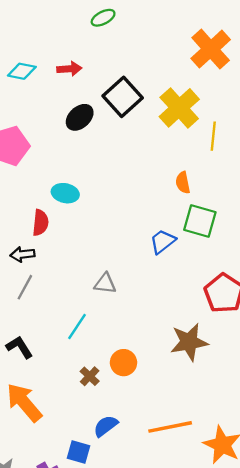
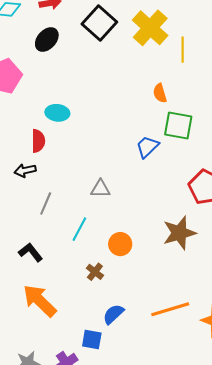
black ellipse: (80, 117) -> (47, 40), moved
gray line: (25, 287) -> (46, 203), moved
orange circle: (124, 363) -> (120, 244), moved

